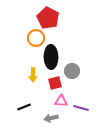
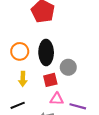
orange circle: (36, 38) -> (20, 51), moved
yellow arrow: (33, 75) -> (23, 79), moved

